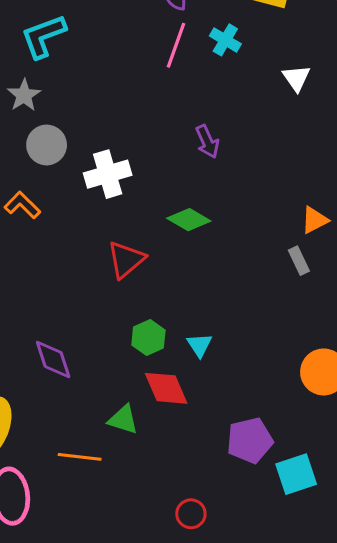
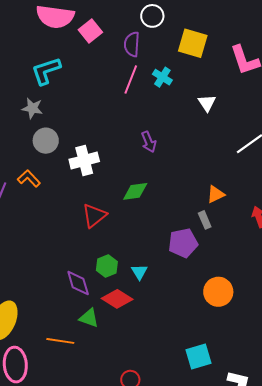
gray star: (24, 95) -> (32, 108), turned -30
green diamond: (189, 220) -> (135, 191), turned -40
purple diamond: (53, 360) -> (78, 283), moved
red diamond: (166, 388) -> (117, 299), turned -36
purple pentagon: (250, 440) -> (183, 243), moved

